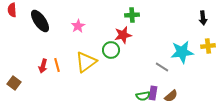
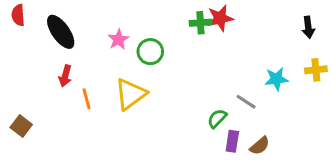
red star: (123, 35) -> (220, 18), moved
green circle: (111, 50) -> (150, 52), moved
cyan star: (182, 52) -> (276, 79), size x0.7
red arrow: (43, 66) -> (65, 76), moved
green semicircle: (143, 96) -> (217, 118), moved, turned 144

